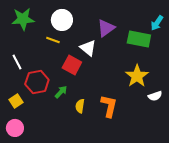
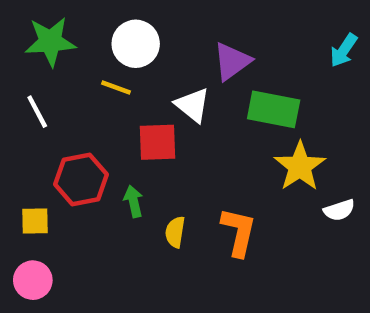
green rectangle: (139, 39) -> (274, 109), moved
white line: (17, 62) -> (37, 112), moved
red square: (72, 65) -> (158, 142), turned -30
green arrow: (61, 92) -> (134, 201), turned -56
yellow square: (16, 101) -> (35, 221), turned 32

